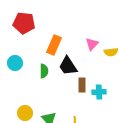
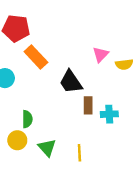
orange rectangle: (54, 45) -> (36, 57), moved, turned -66
green semicircle: (44, 71) -> (27, 119), moved

